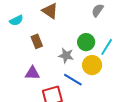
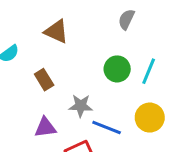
gray star: (66, 55) -> (81, 106), moved
yellow circle: (92, 65) -> (150, 118), moved

